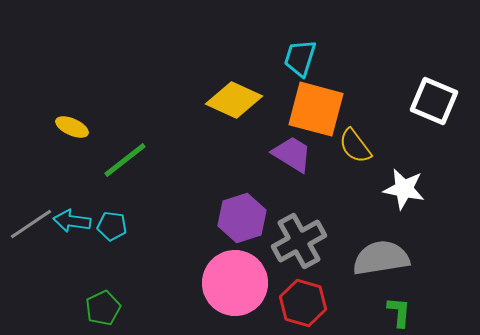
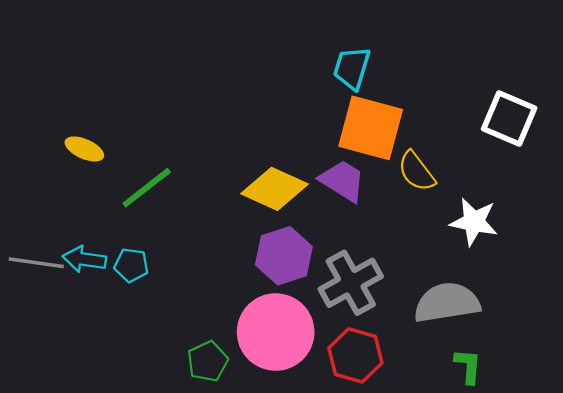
yellow diamond: (234, 100) -> (274, 189), moved
gray line: (31, 224) -> (36, 263), turned 42
green pentagon: (103, 308) -> (208, 361), moved

